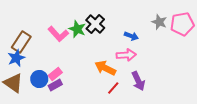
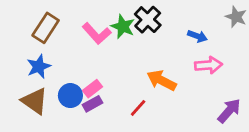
brown rectangle: (21, 42) -> (46, 28), moved
pink arrow: (126, 55) -> (208, 65), moved
purple arrow: (138, 81) -> (229, 111), moved, turned -114
red line: (113, 88) -> (138, 108), moved

